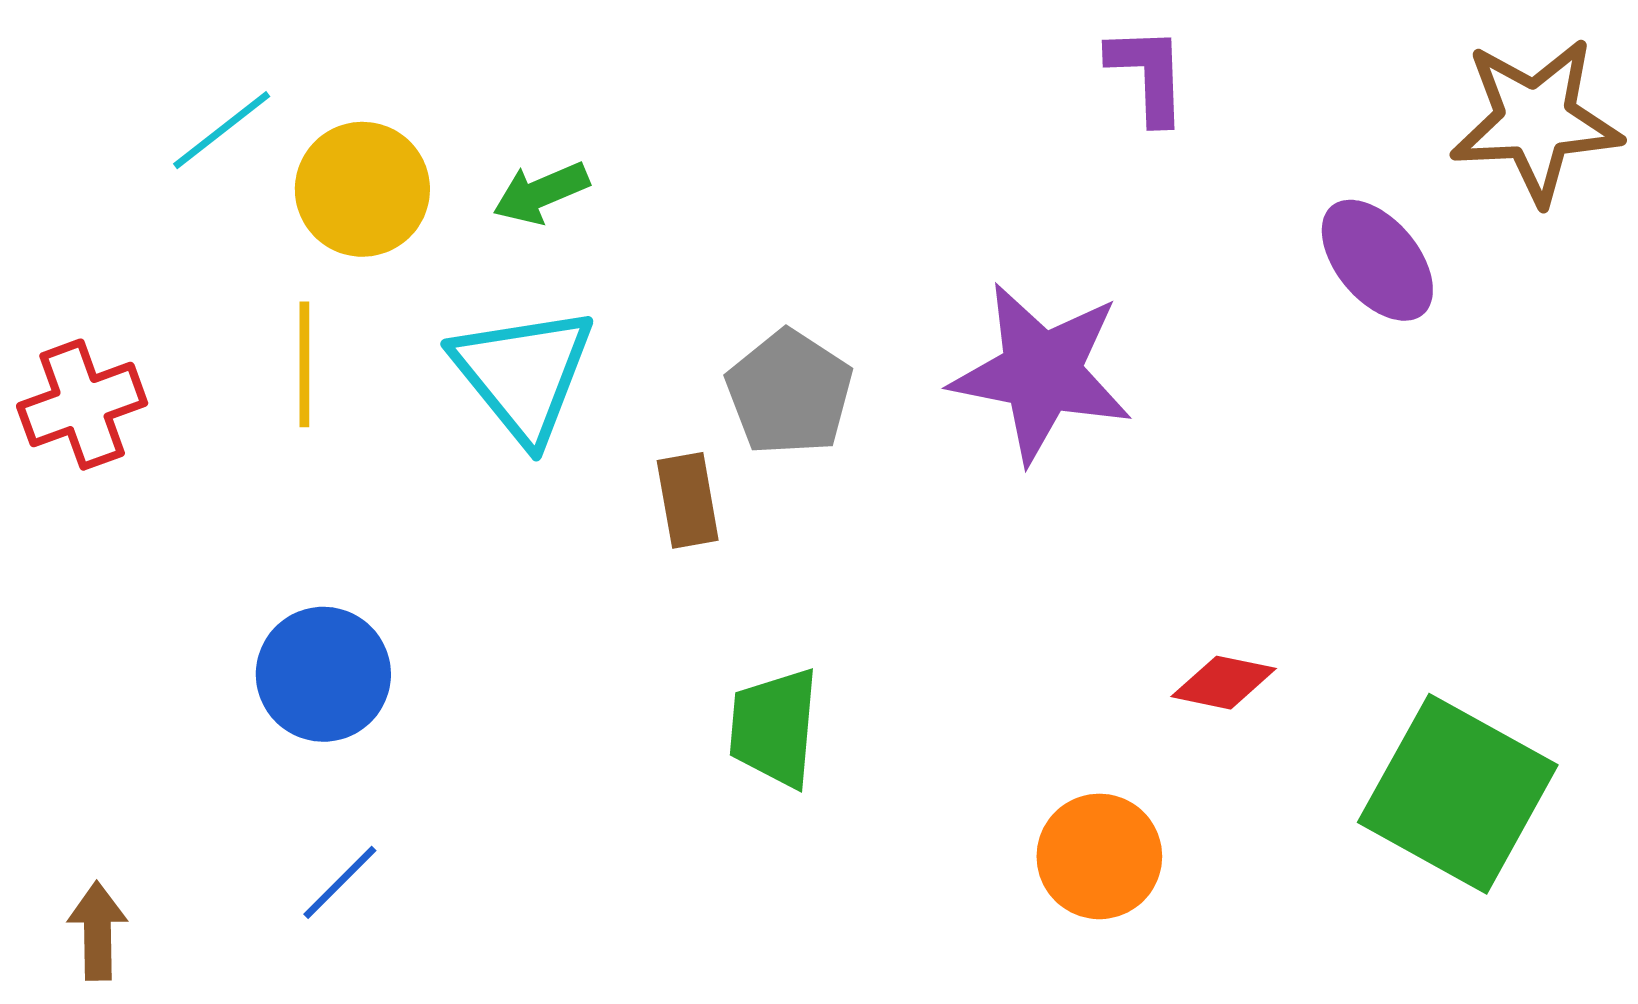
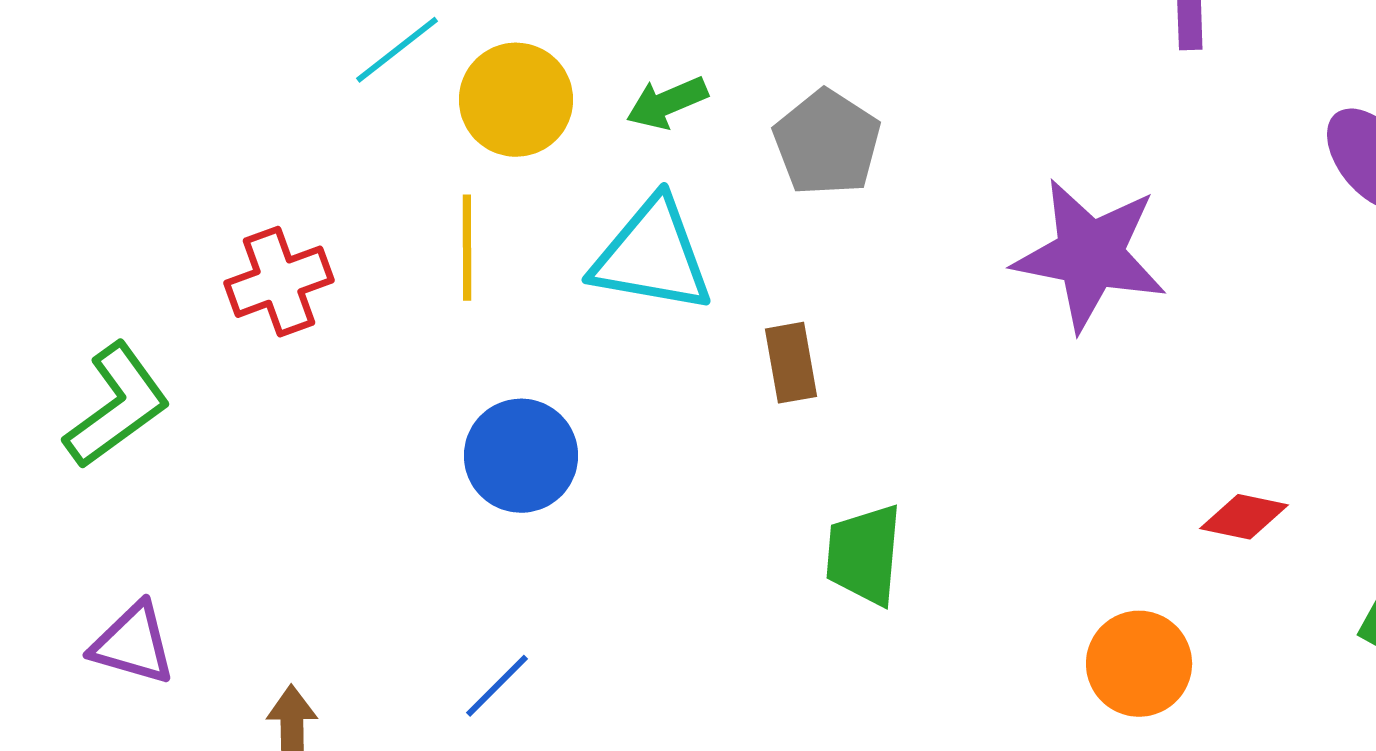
cyan triangle: (523, 374) -> (652, 256), turned -41
gray pentagon: (789, 393) -> (827, 143), moved
blue circle: (323, 674) -> (521, 456), moved

